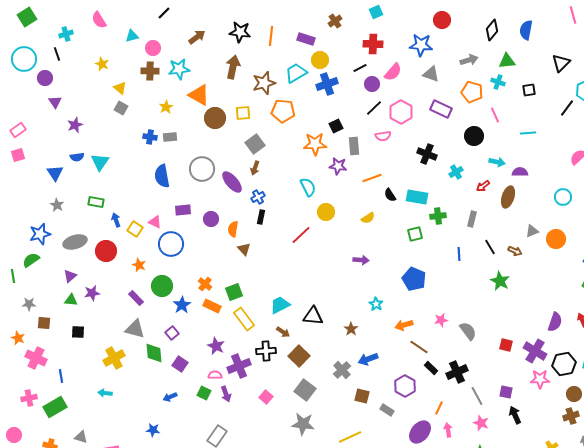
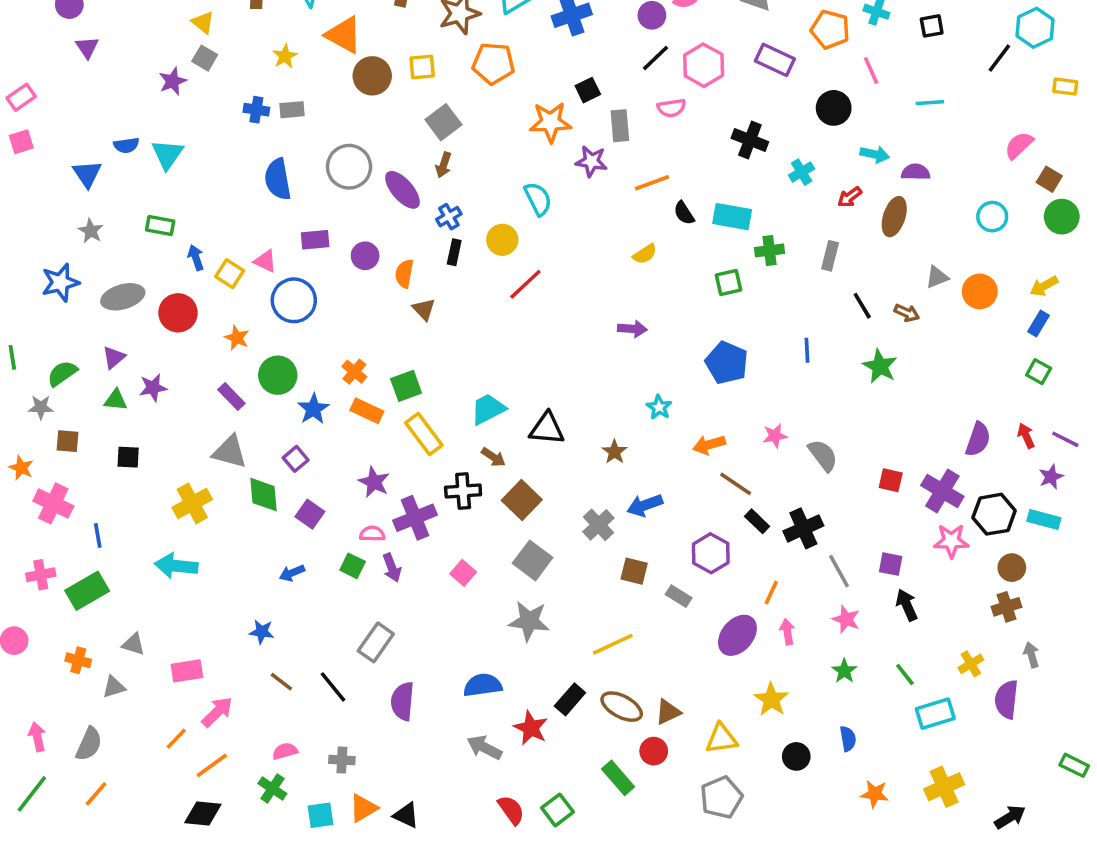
purple star: (75, 125) -> (173, 81), moved
yellow circle: (326, 212) -> (502, 240), moved
blue line: (459, 254) -> (807, 350), moved
green semicircle: (31, 260) -> (62, 373), moved
cyan arrow: (105, 393) -> (176, 566), size x1.6

